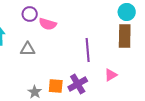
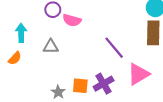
purple line: (88, 50) -> (114, 48), turned -35
pink triangle: (111, 75) -> (138, 74), size x1.6

